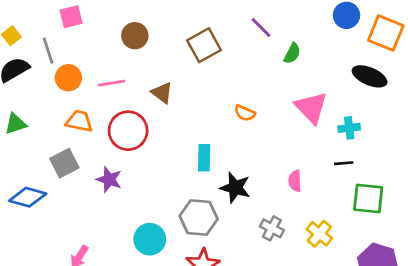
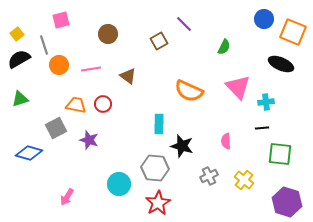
purple line: (261, 28) -> (184, 24), moved
brown square: (204, 45) -> (159, 41), size x0.7
orange semicircle: (245, 113) -> (189, 91), size x1.8
orange trapezoid: (79, 121) -> (76, 105), moved
red circle: (128, 131) -> (103, 104), size x0.6
gray cross: (272, 228) -> (209, 176), turned 36

